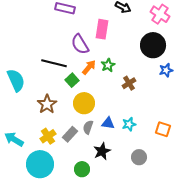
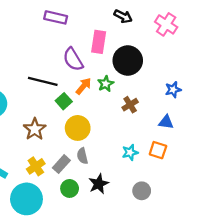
black circle: (153, 45) -> (128, 60), moved
blue triangle: (108, 123) -> (166, 122), moved
gray semicircle: (88, 127) -> (82, 156), turned -32
orange square: (163, 129) -> (158, 150), moved
green circle: (82, 169) -> (70, 188), moved

